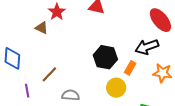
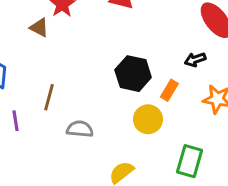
black arrow: (147, 47) -> (195, 60), size x0.6
brown line: (49, 74) -> (49, 97), turned -30

